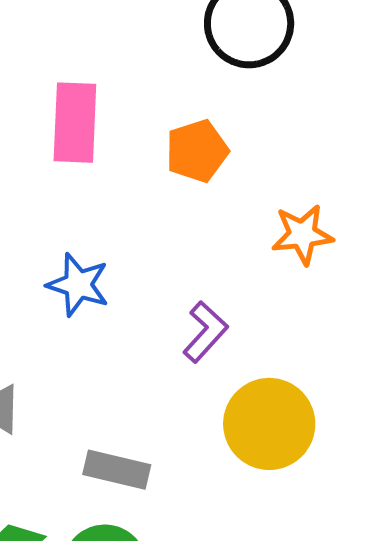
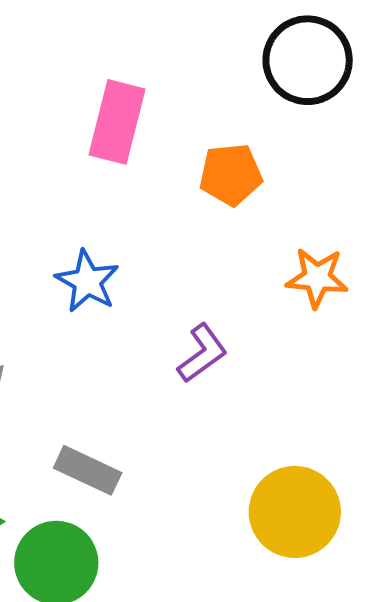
yellow circle: (269, 424) -> (295, 512), moved

